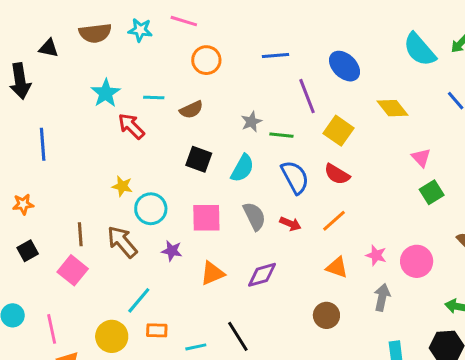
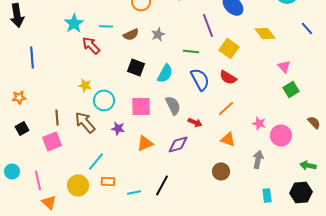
gray star: (251, 122) -> (158, 34), moved
red arrow: (290, 224) -> (195, 122), moved
pink star: (376, 255) -> (259, 123), moved
pink square: (73, 270) -> (52, 141), turned 30
black line: (238, 336) -> (162, 185), turned 60

